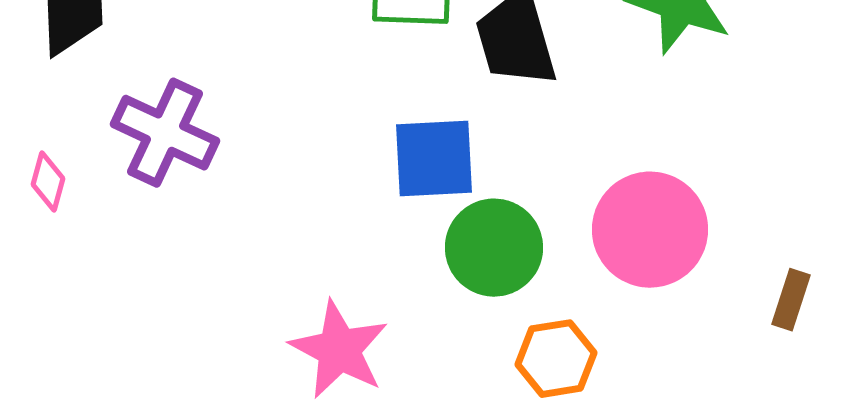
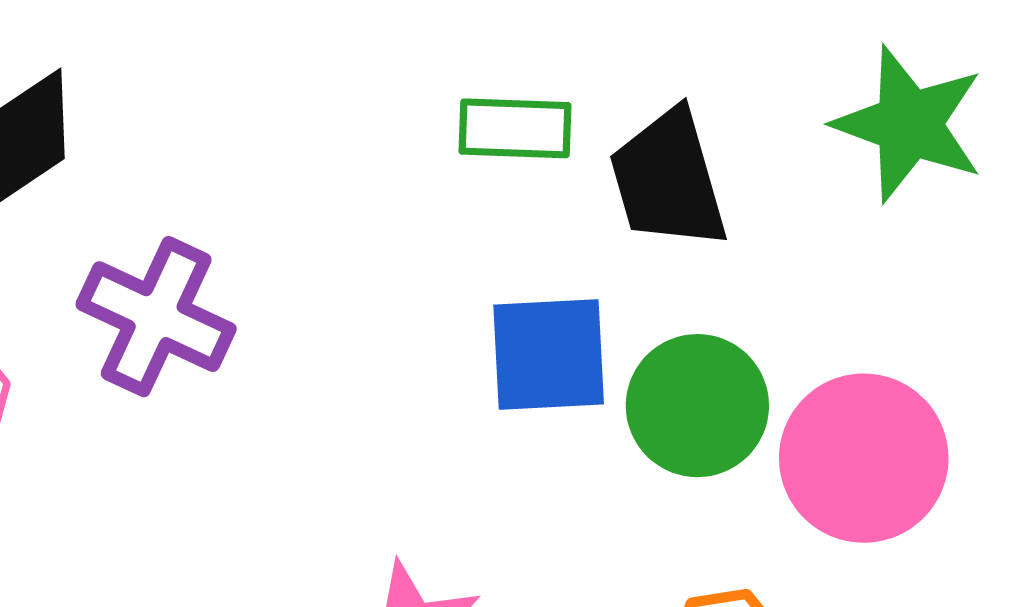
green circle: (494, 248) -> (697, 406), moved

